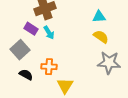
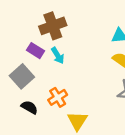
orange cross: (49, 67) -> (58, 97), turned -35

